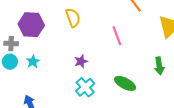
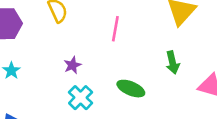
pink line: (117, 36) -> (115, 29), turned 36

